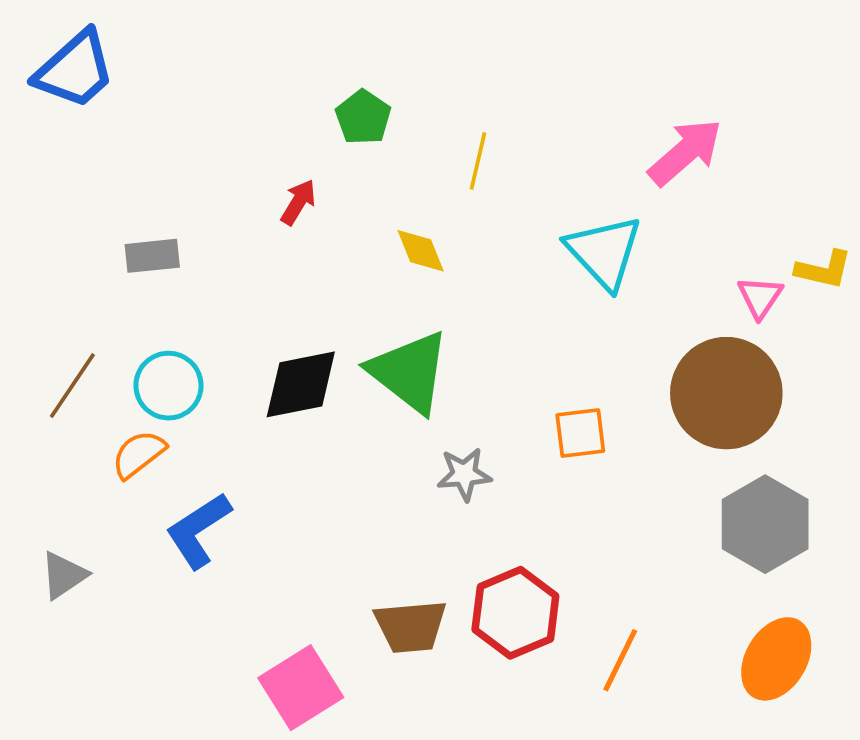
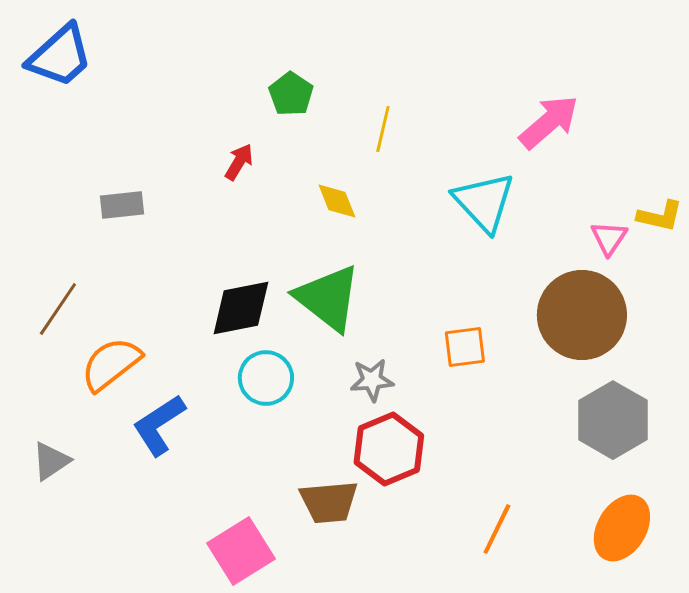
cyan circle: (168, 386) -> (266, 378), moved
orange semicircle: (139, 454) -> (111, 364), size x1.4
red hexagon: (515, 613) -> (389, 449), moved

